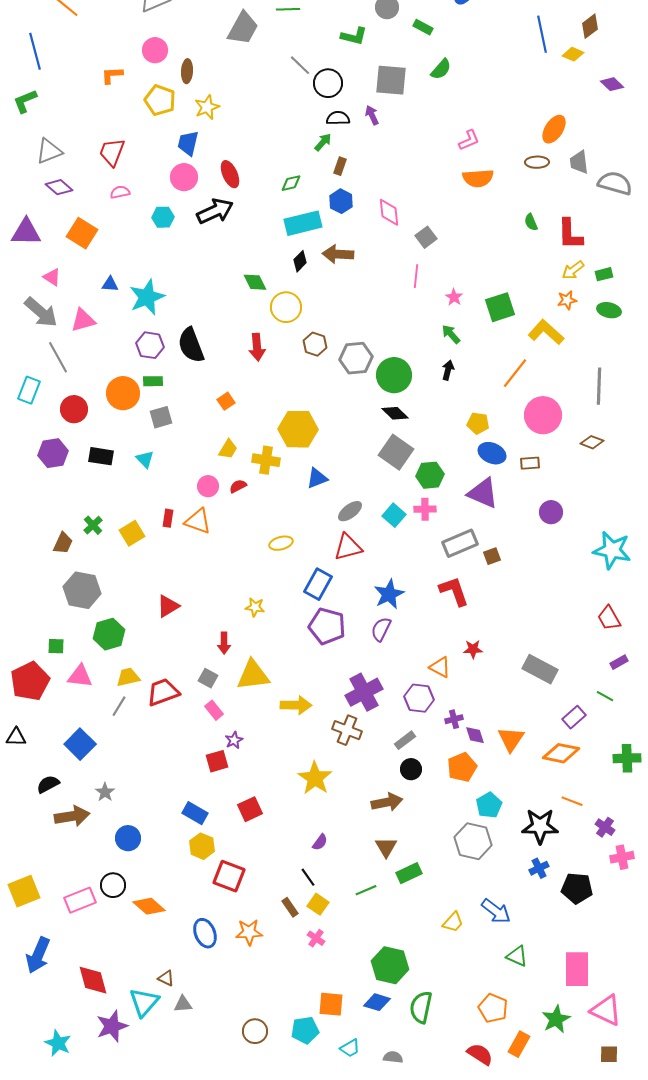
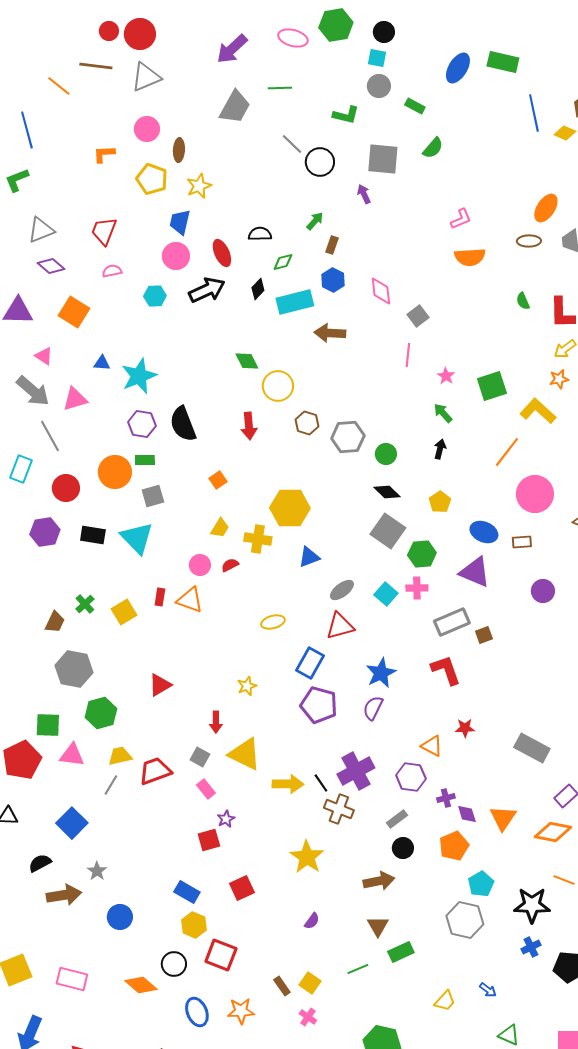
black semicircle: (338, 118) -> (260, 234), moved
black diamond: (300, 261) -> (258, 289), moved
green circle: (394, 375) -> (386, 454), size x0.6
yellow pentagon: (478, 423) -> (440, 502), moved, turned 30
cyan triangle: (145, 459) -> (137, 538), size x1.8
yellow star: (255, 607) -> (247, 686), turned -30
green square: (56, 646) -> (48, 725), size x1.5
yellow triangle: (253, 675) -> (245, 754), turned 33
black line: (308, 877) -> (321, 783), moved
black circle: (113, 885) -> (174, 964), moved
pink rectangle: (80, 900) -> (72, 979), turned 36
blue arrow: (496, 911) -> (488, 990), size x0.6

